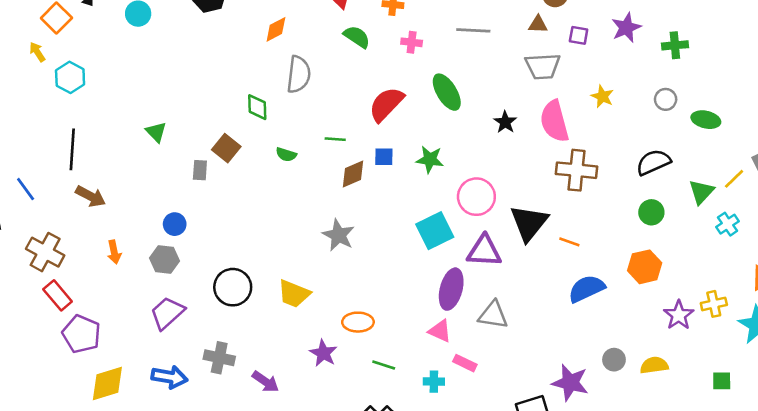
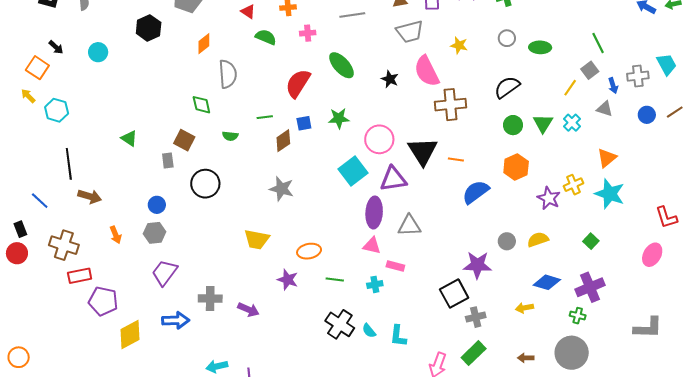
green triangle: (701, 192) -> (543, 123), moved
black circle: (233, 287) -> (205, 184), moved
red rectangle: (58, 295) -> (80, 276), turned -50
green square: (722, 381) -> (591, 241), turned -35

